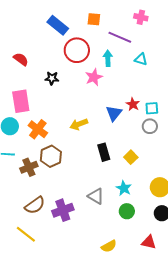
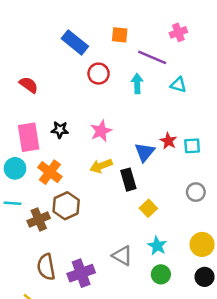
pink cross: (141, 17) -> (178, 32), turned -32
red circle: (77, 50) -> (99, 74), size x0.7
pink star: (94, 77) -> (101, 131), moved
black star: (52, 78) -> (60, 130), moved
gray circle: (150, 126) -> (196, 192), moved
black rectangle: (104, 152) -> (128, 180), moved
yellow square: (131, 157) -> (148, 208), moved
brown semicircle: (35, 205) -> (46, 267), turned 115

